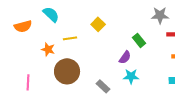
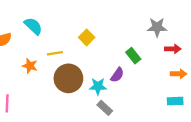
brown circle: (67, 71) -> (68, 78), moved
cyan star: (131, 76) -> (98, 86), moved
gray rectangle: (103, 86) -> (105, 108), moved

